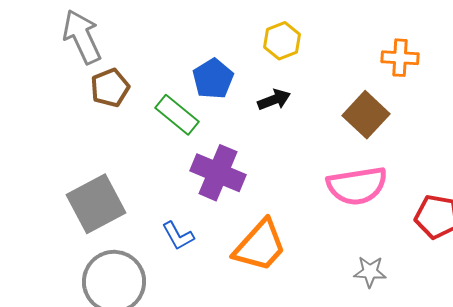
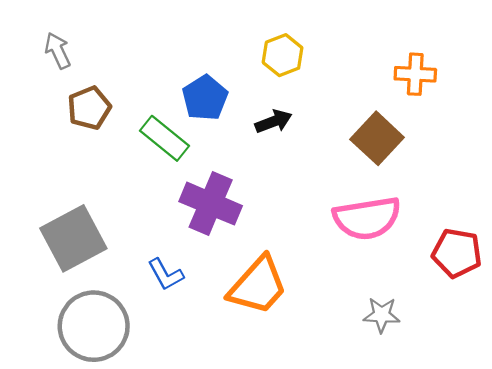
gray arrow: (82, 37) -> (58, 51), size x0.6

